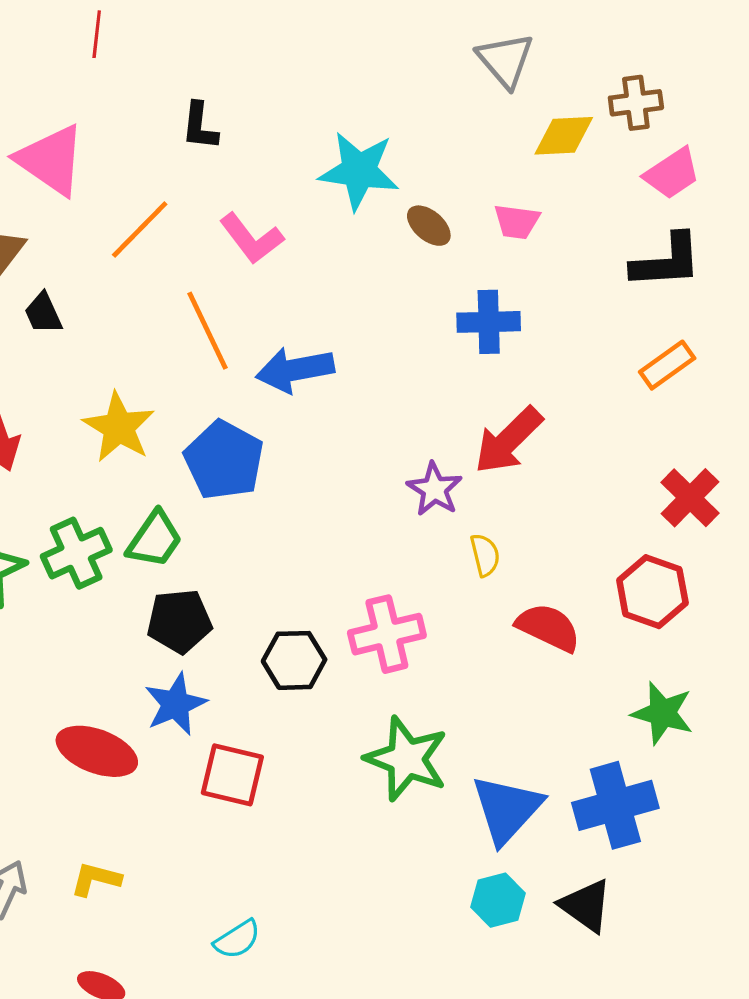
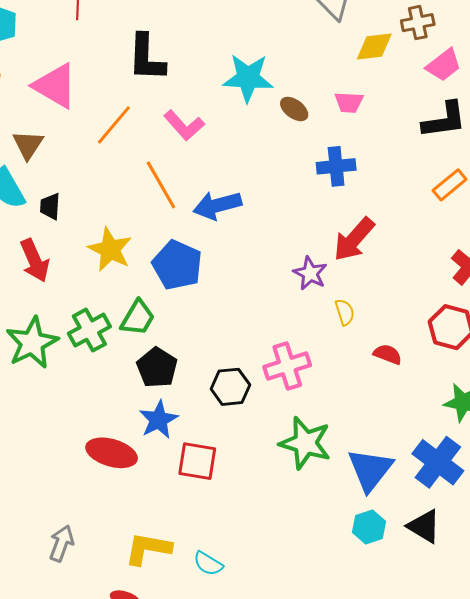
black L-shape: (200, 126) -> (146, 58), size x1.6
black trapezoid: (43, 313) -> (50, 206), moved, turned 32
black pentagon: (179, 621) -> (157, 368), turned -30
red semicircle: (548, 627) -> (388, 354), size x0.7
blue cross: (615, 805) -> (438, 462), turned -33
yellow L-shape: (96, 879) -> (148, 549), moved, size x1.5
cyan semicircle: (237, 939) -> (208, 564), turned 68

